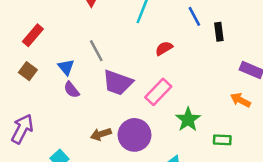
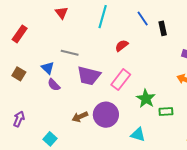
red rectangle: (33, 35) -> (20, 34), moved
gray line: (96, 51) -> (70, 53), turned -42
purple arrow: (22, 129) -> (19, 119), size x0.7
green rectangle: (222, 140) -> (166, 111), moved

